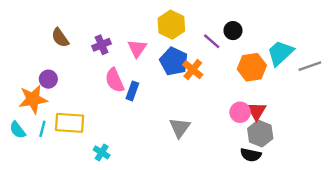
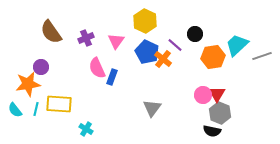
black circle: (233, 31) -> (195, 34), moved
brown semicircle: (60, 38) -> (51, 32), size x1.4
purple line: (212, 41) -> (175, 45), moved

